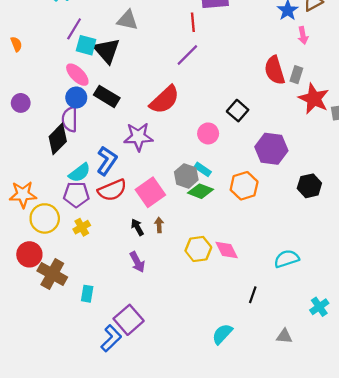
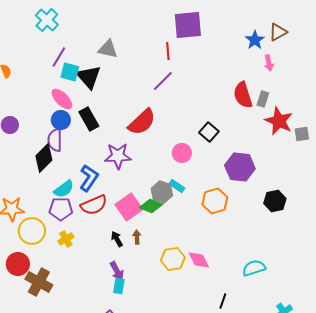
black rectangle: (107, 96) -> (89, 119), turned 30
green diamond: (200, 191) -> (151, 206), moved
cyan rectangle: (87, 294) -> (119, 286), moved

